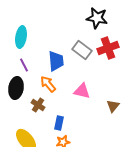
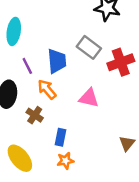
red cross: (108, 48) -> (121, 62), moved
purple line: (24, 65) -> (27, 66), moved
brown triangle: (113, 106) -> (127, 143), moved

